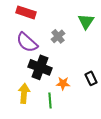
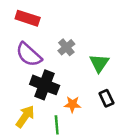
green triangle: (86, 21) -> (99, 63), moved
yellow arrow: (24, 93) -> (25, 116), turned 30

